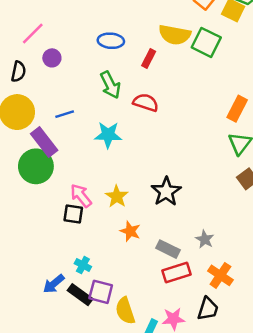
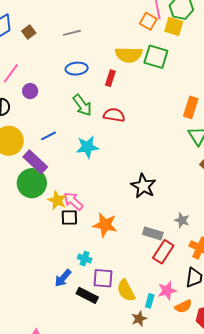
yellow star: (117, 197) -> (57, 200), moved
orange star: (130, 231) -> (105, 225), moved, size x1.4
red rectangle: (177, 273) -> (163, 252), turned -30
black rectangle: (80, 295) -> (87, 295), moved

